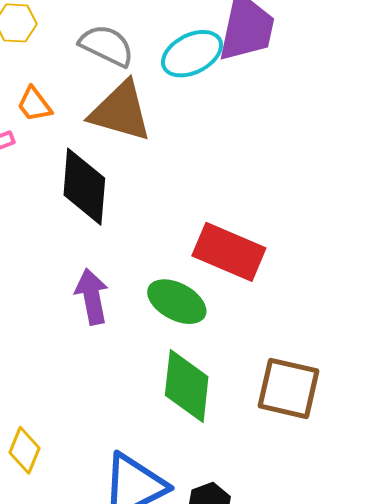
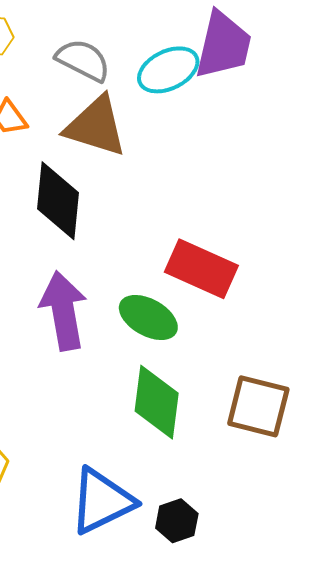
purple arrow: (92, 296) -> (63, 311), size x1.4

